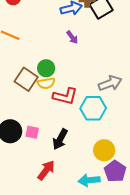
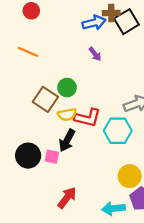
yellow semicircle: (46, 83) -> (67, 115), moved
black arrow: (60, 139) -> (67, 140), moved

